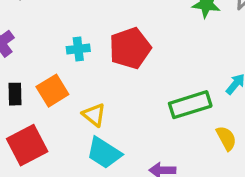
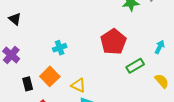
red pentagon: (130, 48) -> (113, 42), moved
green rectangle: (190, 105) -> (135, 66), size x0.7

